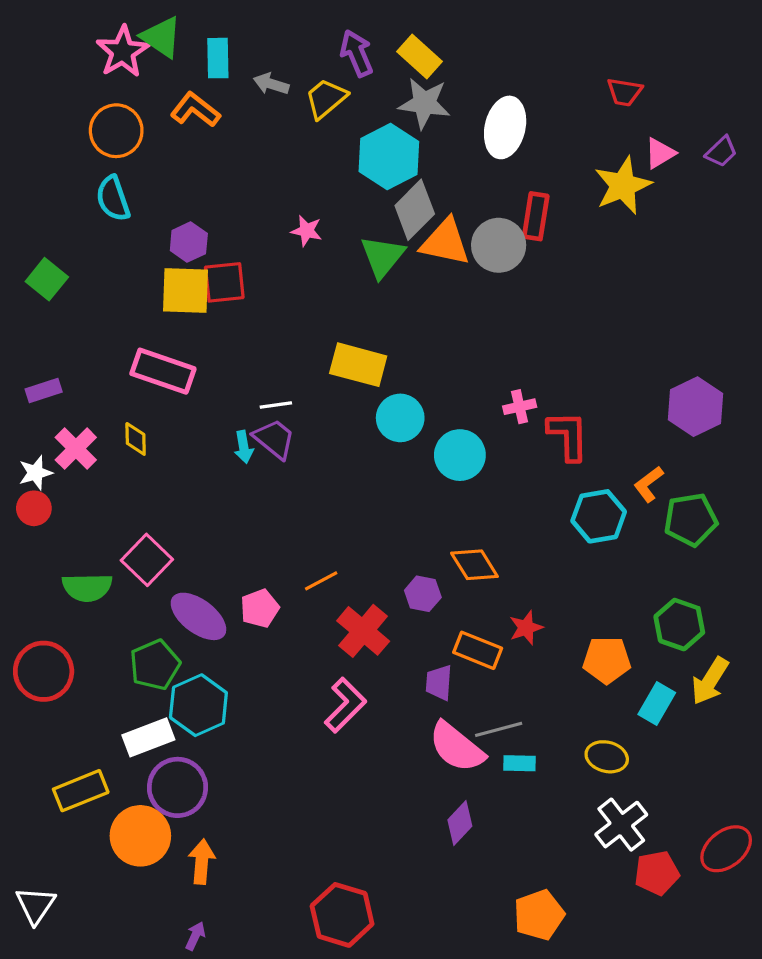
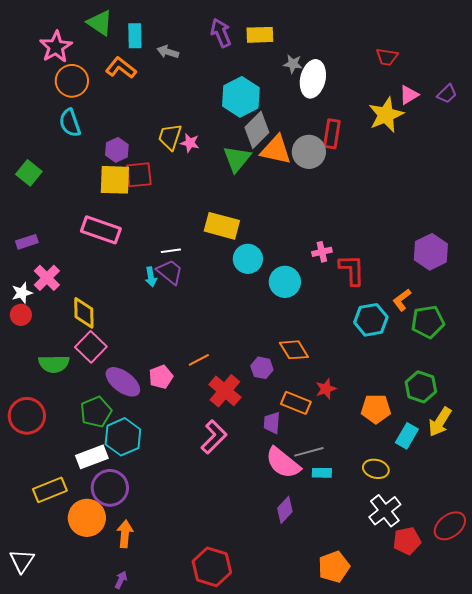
pink star: (123, 52) -> (56, 47), moved
yellow rectangle: (420, 56) -> (260, 35), turned -44
yellow trapezoid: (326, 98) -> (170, 137), moved, turned -32
gray star: (424, 103) -> (293, 64), moved, size x0.6
yellow diamond: (136, 439) -> (84, 313), moved, size x1.5

